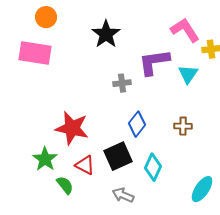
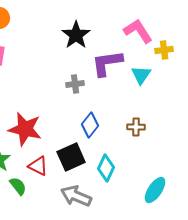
black star: (106, 34) -> (76, 35), moved
gray arrow: (123, 195) -> (76, 196), size x1.4

